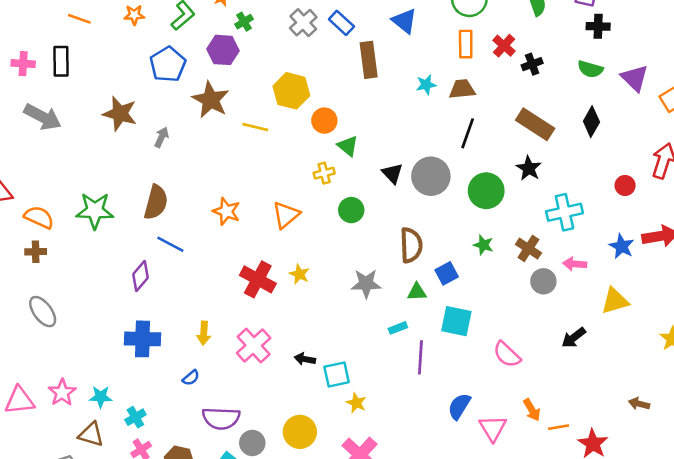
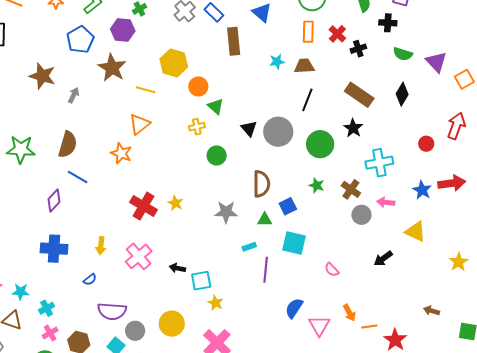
black cross: (598, 26) -> (388, 23), moved
orange triangle: (286, 215) -> (140, 124), moved
yellow triangle: (615, 301) -> (416, 232), turned 40
pink semicircle: (507, 354) -> (332, 270), size x0.7

